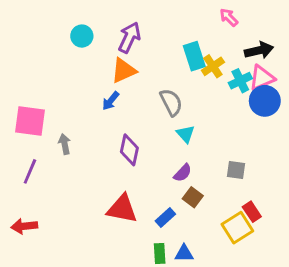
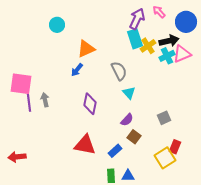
purple arrow: (129, 37) -> (137, 19), moved
black arrow: (259, 50) -> (169, 41), moved
blue circle: (265, 101) -> (186, 22), moved
gray square: (236, 170) -> (164, 118), turned -32
purple line: (30, 171) -> (29, 103), moved, turned -30
red rectangle: (252, 212) -> (175, 147), turned 56

